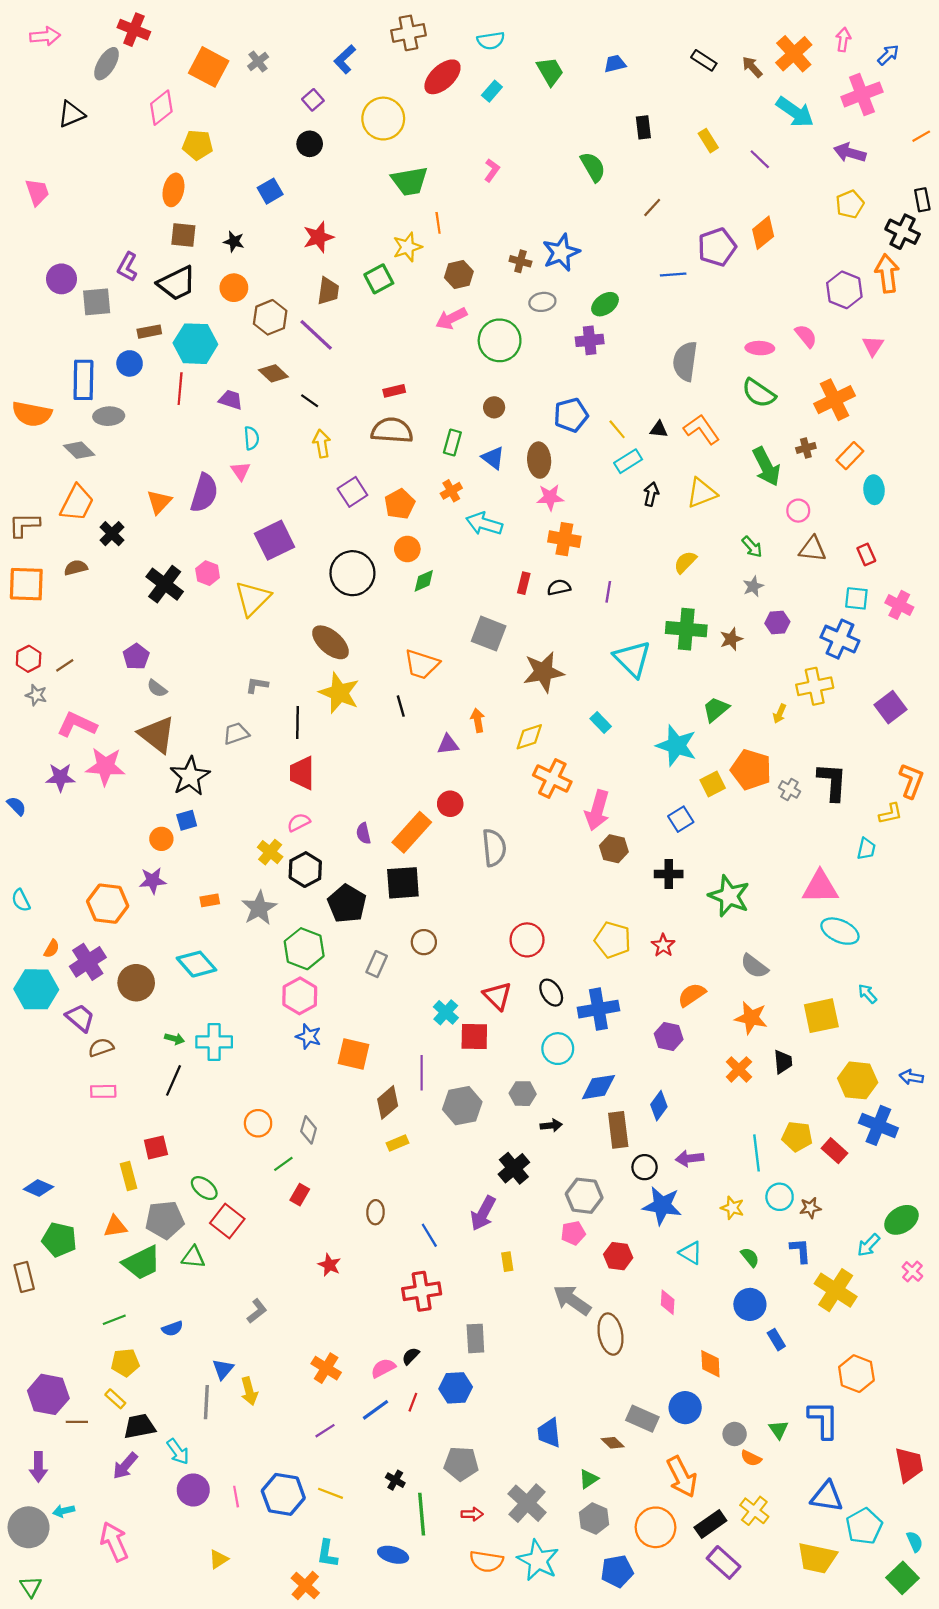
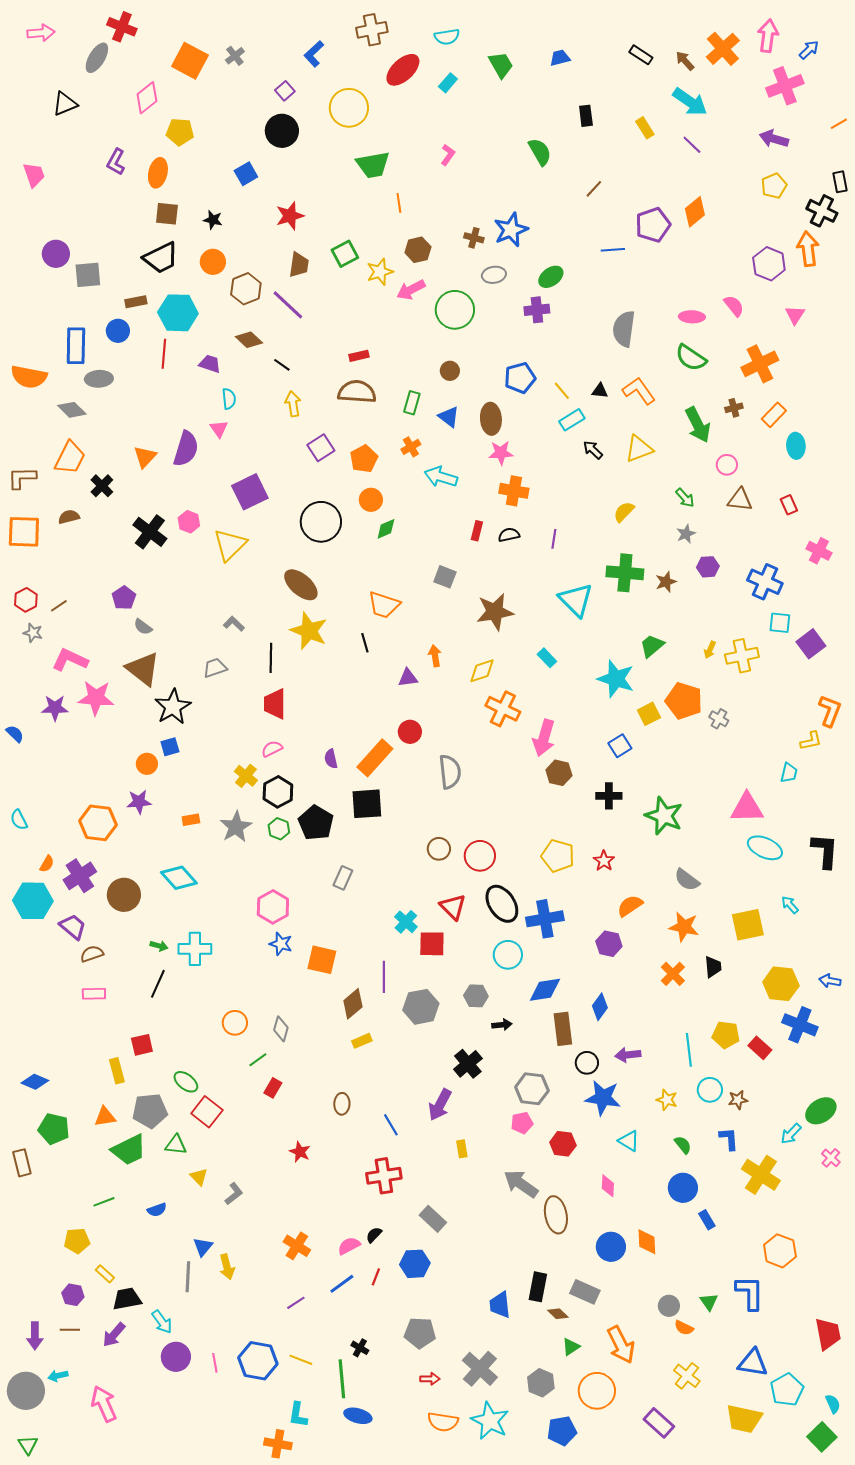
pink arrow: (843, 40) -> (768, 36), size x1.5
cyan arrow: (795, 112) -> (690, 102), moved
black circle: (310, 144) -> (282, 131), size x1.4
yellow star: (407, 247) -> (380, 272), moved
purple L-shape: (127, 267) -> (116, 162), moved
black arrow: (651, 494) -> (593, 450), turned -60
cyan square: (856, 598) -> (780, 623), moved
gray square: (489, 634) -> (445, 577), size x0.7
gray L-shape: (257, 685) -> (234, 624), turned 35
yellow cross: (815, 686) -> (742, 656), moved
black L-shape: (832, 782) -> (825, 851), moved
brown circle: (424, 942) -> (439, 849), moved
green hexagon: (304, 949) -> (279, 829), moved, size x0.6
black ellipse: (551, 993) -> (502, 904), size x1.5
gray rectangle: (475, 1338) -> (433, 1219), turned -44
yellow pentagon: (125, 1363) -> (77, 1241), moved
purple hexagon: (48, 1394) -> (73, 1295), moved, size x0.6
blue circle: (685, 1408) -> (611, 1247), moved
brown line: (77, 1422) -> (70, 1330), moved
green triangle: (589, 1479) -> (571, 1347), moved
green line: (422, 1514) -> (342, 1379), moved
black rectangle: (710, 1524) -> (538, 1287), moved, turned -44
yellow triangle: (218, 1559) -> (199, 1177), moved, turned -42
orange cross: (305, 1586) -> (278, 1444), turned -32

